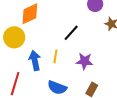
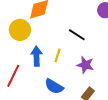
black line: (71, 33) -> (77, 35), turned 72

